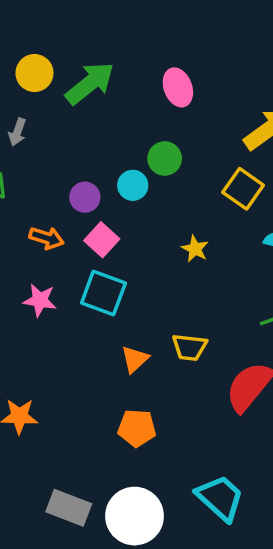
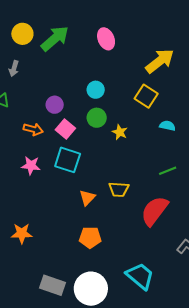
green circle: (165, 158) -> (97, 118), moved
cyan circle: (133, 185) -> (96, 90), moved

